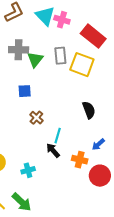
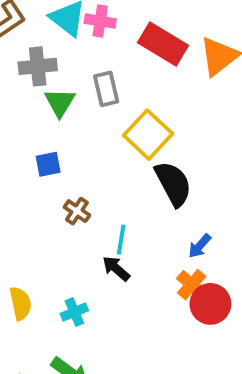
gray cross: (19, 50) -> (38, 66), moved
yellow square: (82, 65) -> (148, 135), moved, turned 30
black semicircle: (89, 110) -> (173, 184), size x1.4
orange cross: (80, 160) -> (192, 285), moved, turned 35

